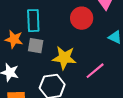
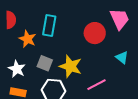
gray square: (36, 46) -> (45, 63), moved

